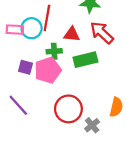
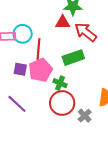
red line: (47, 18) -> (38, 50), moved
red triangle: (72, 34) -> (63, 22), moved
green cross: (54, 51) -> (60, 83), moved, turned 32

